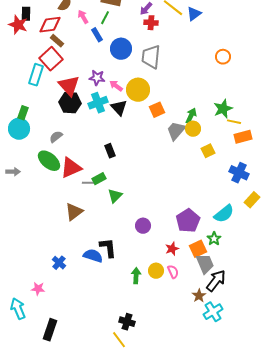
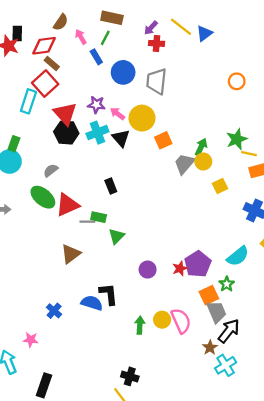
green rectangle: (99, 179) -> (99, 217), turned 40
red star: (172, 249) -> (180, 268), moved
pink semicircle: (173, 272) -> (181, 321), size x1.6

